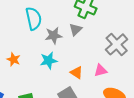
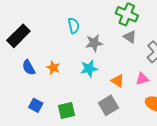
cyan semicircle: (34, 18) -> (74, 26), size x0.7
gray triangle: (76, 29) -> (130, 37), moved, turned -40

